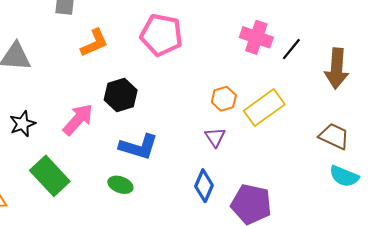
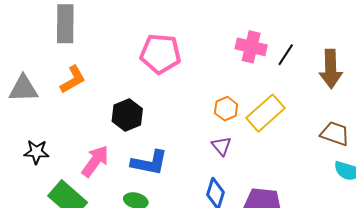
orange L-shape: (94, 43) -> (73, 79), moved
pink arrow: (78, 120) -> (95, 161), moved
black star: (22, 124) -> (36, 152), turned 30

